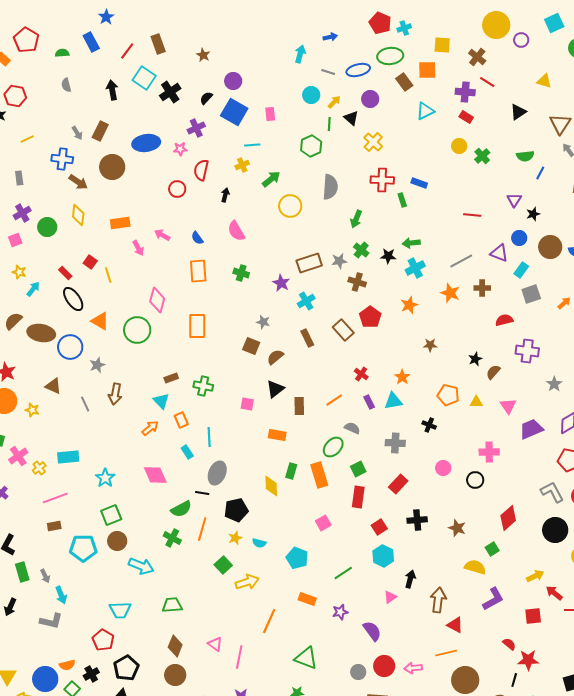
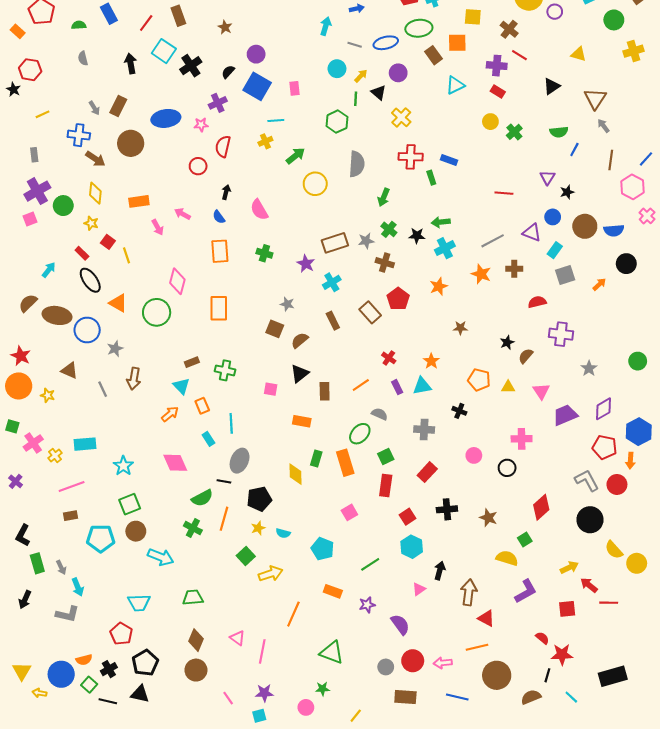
black arrow: (225, 195) -> (226, 192), moved
purple cross: (22, 213) -> (37, 191), size x1.4
yellow star: (19, 272) -> (91, 223), moved

